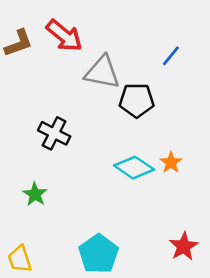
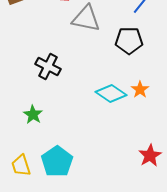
black pentagon: (137, 100) -> (129, 41), moved
cyan pentagon: (99, 254) -> (57, 162), moved

